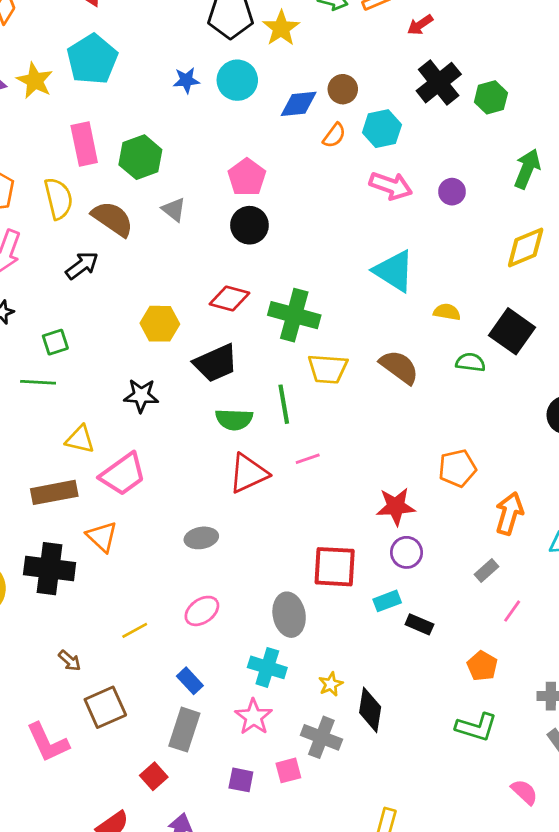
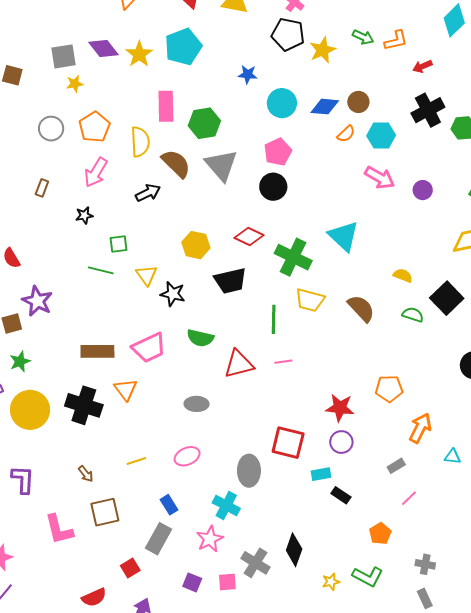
cyan circle: (237, 80) -> (282, 103), moved
gray triangle: (174, 210) -> (221, 165), size x1.8
cyan triangle: (394, 271) -> (344, 236), moved
green semicircle: (234, 419) -> (200, 338), moved
yellow triangle: (80, 439) -> (146, 275), moved, turned 30
yellow star: (331, 684) -> (331, 582), moved

